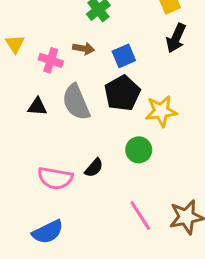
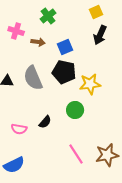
pink cross: (51, 60) -> (16, 31), moved
black pentagon: (122, 93) -> (64, 72), turned -30
pink semicircle: (55, 178) -> (19, 129), size x0.7

